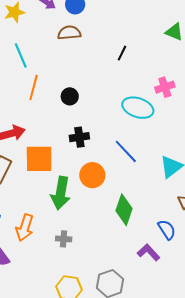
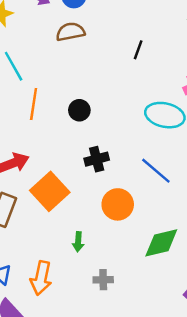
orange square: (39, 159) -> (50, 191), turned -36
green arrow: (61, 193) -> (78, 242), moved, size x0.5
green diamond: (124, 210) -> (161, 243), turned 64
gray cross: (64, 239) -> (103, 280), moved

